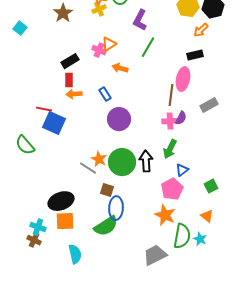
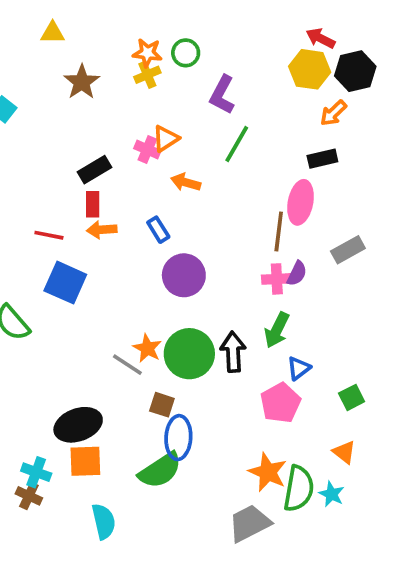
red line: (44, 109) -> (49, 235), moved
orange star: (165, 215) -> (268, 472), moved

